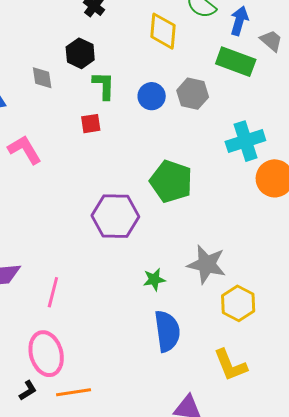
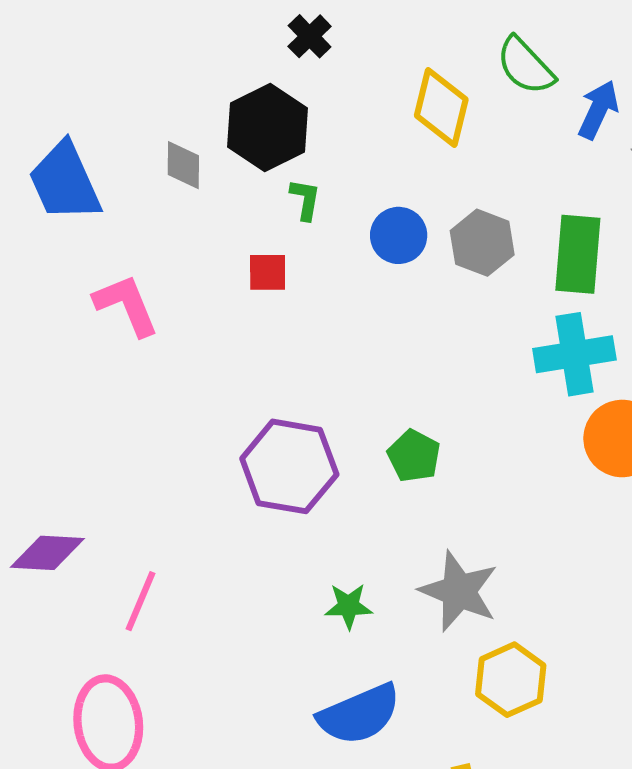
black hexagon: (80, 53) -> (268, 128), size x1.4
green rectangle: (236, 62) -> (578, 254), moved, turned 66
green L-shape: (104, 85) -> (305, 199), size x0.7
green pentagon: (171, 181) -> (414, 456), moved, size x0.6
blue semicircle: (167, 331) -> (359, 714), turned 66

